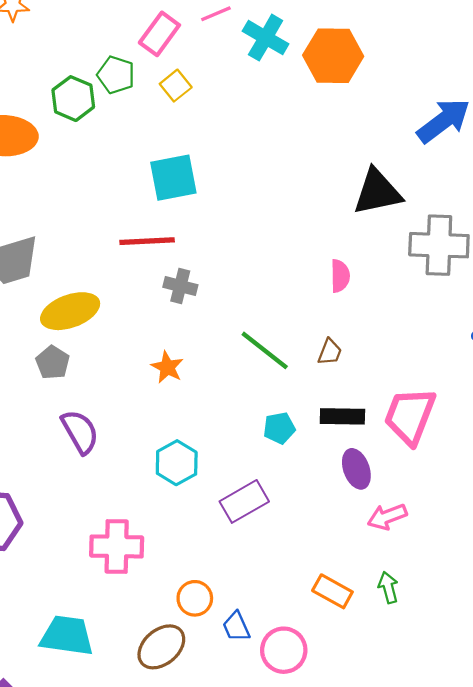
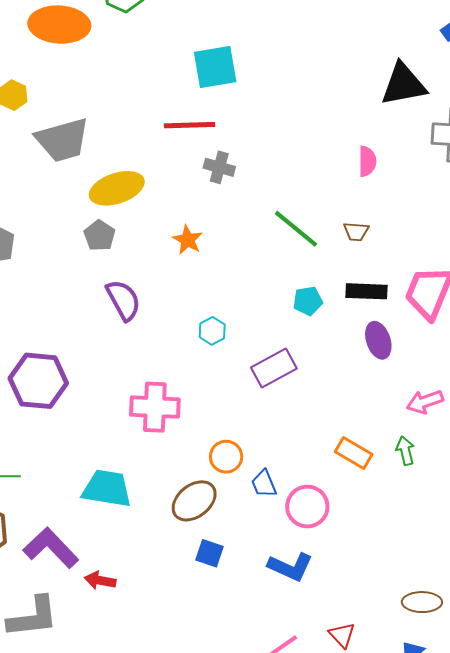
brown trapezoid: (330, 352) -> (356, 232), turned 72
orange star: (167, 367) -> (188, 240), moved
cyan hexagon: (177, 463) -> (212, 331), size x0.7
pink arrow: (387, 517) -> (425, 402), moved

